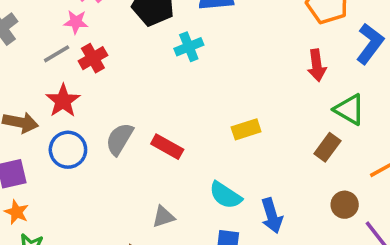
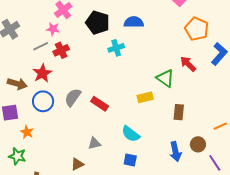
red arrow: (317, 65) -> (188, 64), turned 138
green triangle: (349, 110) -> (165, 78), moved
brown rectangle: (327, 147) -> (179, 112), moved, turned -35
orange star: (17, 212) -> (27, 132), moved
blue arrow: (272, 216) -> (176, 152), moved

